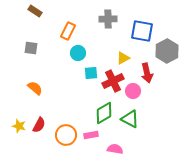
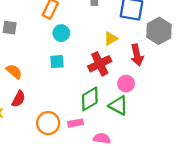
cyan square: (91, 73) -> (57, 62), moved
pink circle: (133, 91) -> (126, 84), moved
red semicircle: (39, 125) -> (18, 99), moved

